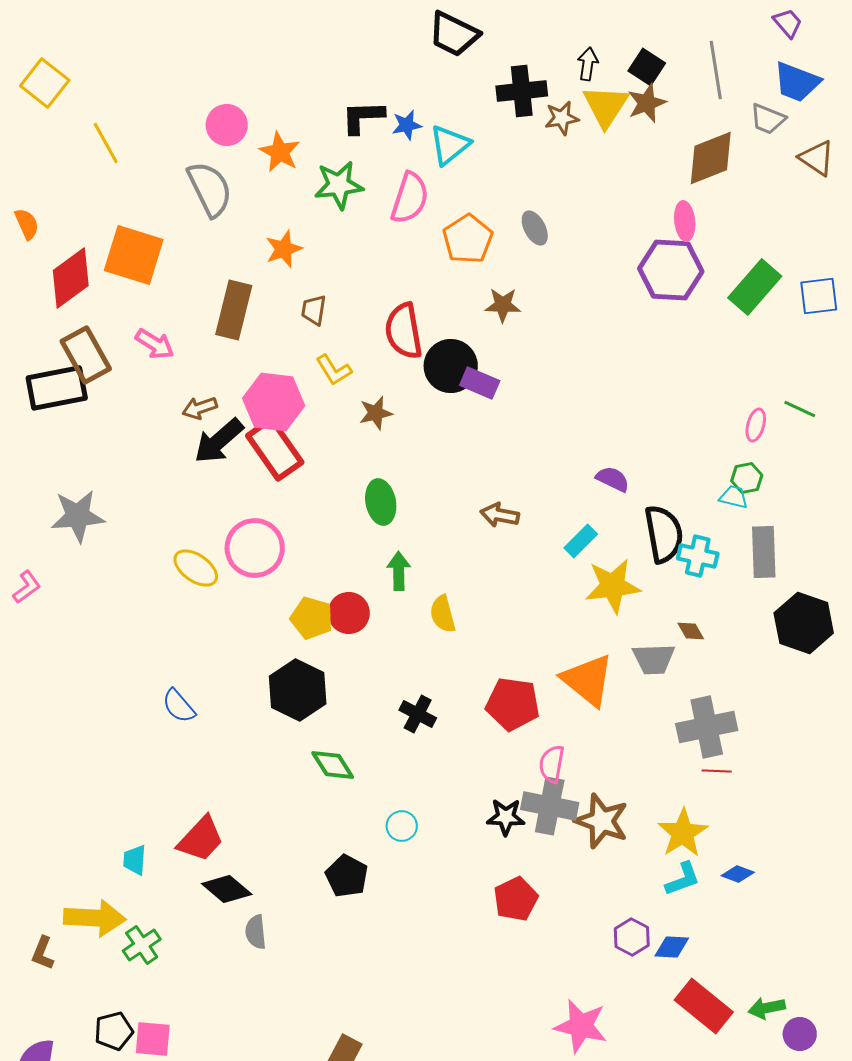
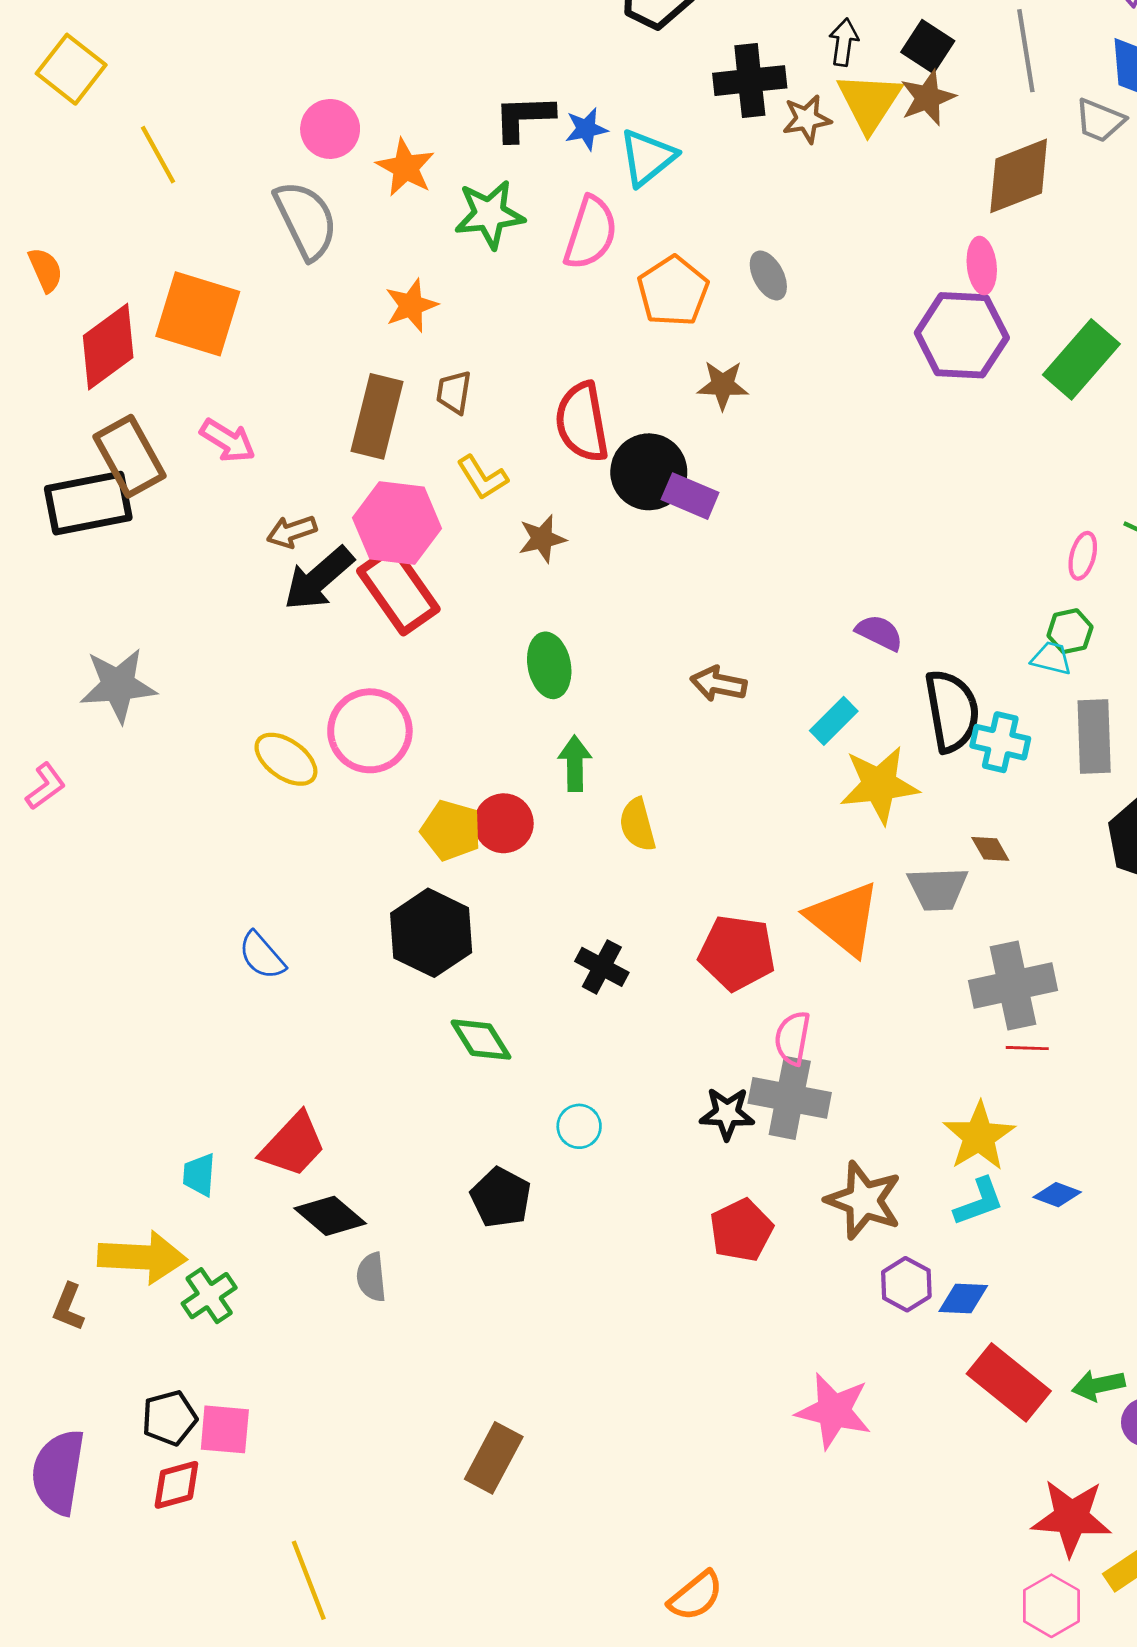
brown rectangle: (234, 310) -> (377, 416), moved
brown star: (602, 821) -> (864, 1200), moved

